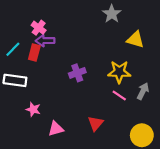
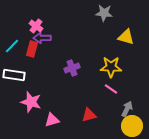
gray star: (112, 14) -> (104, 13), turned -30
gray arrow: (143, 91) -> (127, 109), moved
pink star: (33, 109) -> (31, 102), size x1.5
red triangle: (96, 123) -> (89, 115), turned 35

